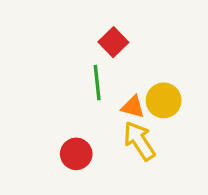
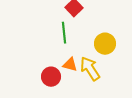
orange triangle: (133, 107) -> (70, 65), moved

